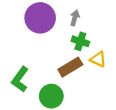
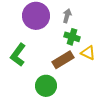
green L-shape: (20, 79) -> (18, 55), moved

